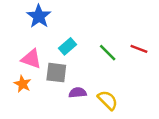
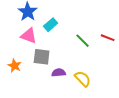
cyan rectangle: (68, 46) -> (51, 25), moved
pink triangle: (31, 59) -> (29, 36), moved

